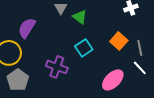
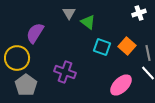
cyan square: (84, 48) -> (102, 47), moved, turned -36

